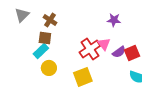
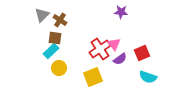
gray triangle: (22, 15) -> (42, 15), moved
purple star: (114, 20) -> (121, 12), moved
purple semicircle: (119, 52) -> (120, 59), moved

